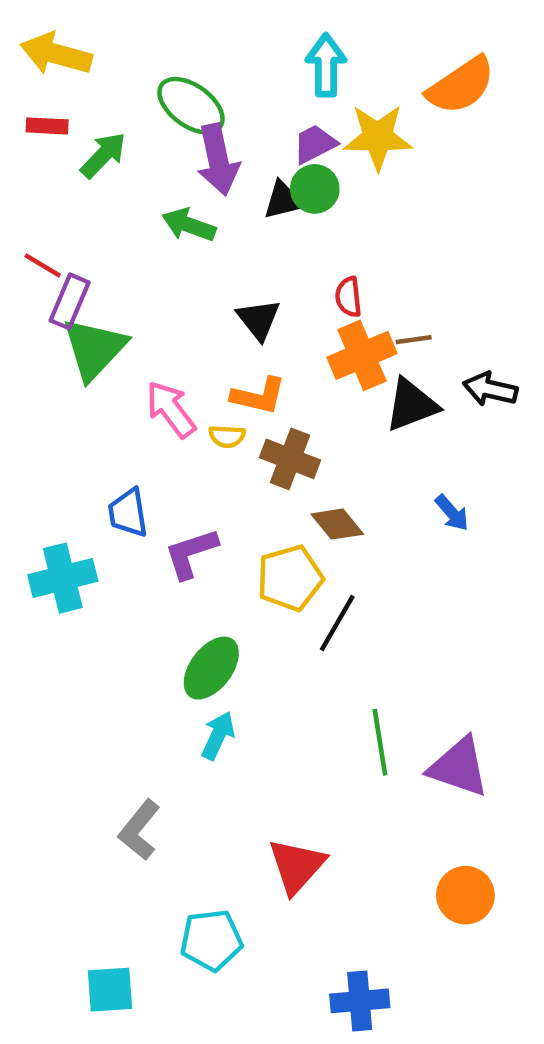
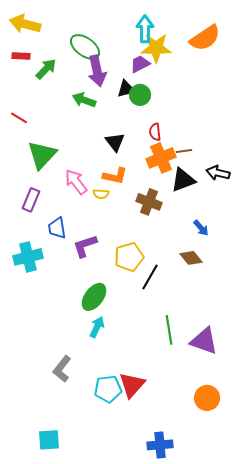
yellow star: (378, 137) -> (156, 48), moved
green circle: (315, 189) -> (140, 95), moved
purple rectangle: (70, 301) -> (31, 200), moved
brown cross: (290, 459) -> (149, 202), moved
brown diamond: (337, 524) -> (191, 258), moved
cyan pentagon: (211, 940) -> (108, 389), moved

